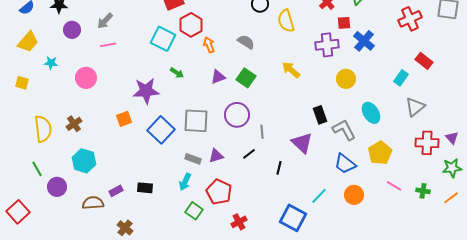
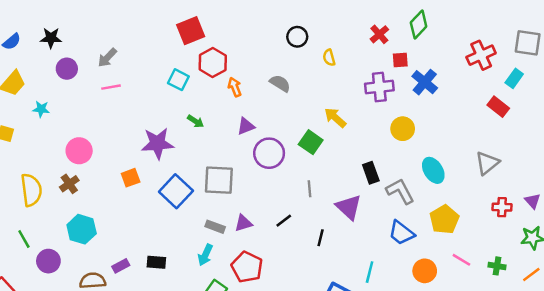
yellow semicircle: (286, 21) -> (329, 58), size x0.6
cyan square: (163, 39) -> (178, 80), size x0.7
pink circle: (86, 78) -> (79, 151), moved
green square: (246, 78) -> (311, 142), moved
cyan rectangle: (401, 78) -> (514, 78), moved
purple circle: (237, 115) -> (269, 153), moved
gray line: (262, 132) -> (309, 189), moved
red cross: (427, 143) -> (502, 207), size x0.7
orange circle: (354, 195) -> (425, 271), moved
cyan line: (319, 196) -> (370, 272), turned -30

